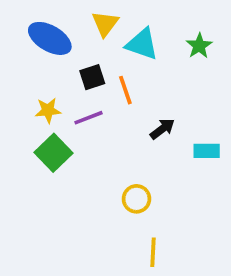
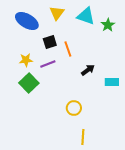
cyan triangle: (142, 44) -> (86, 16), moved

